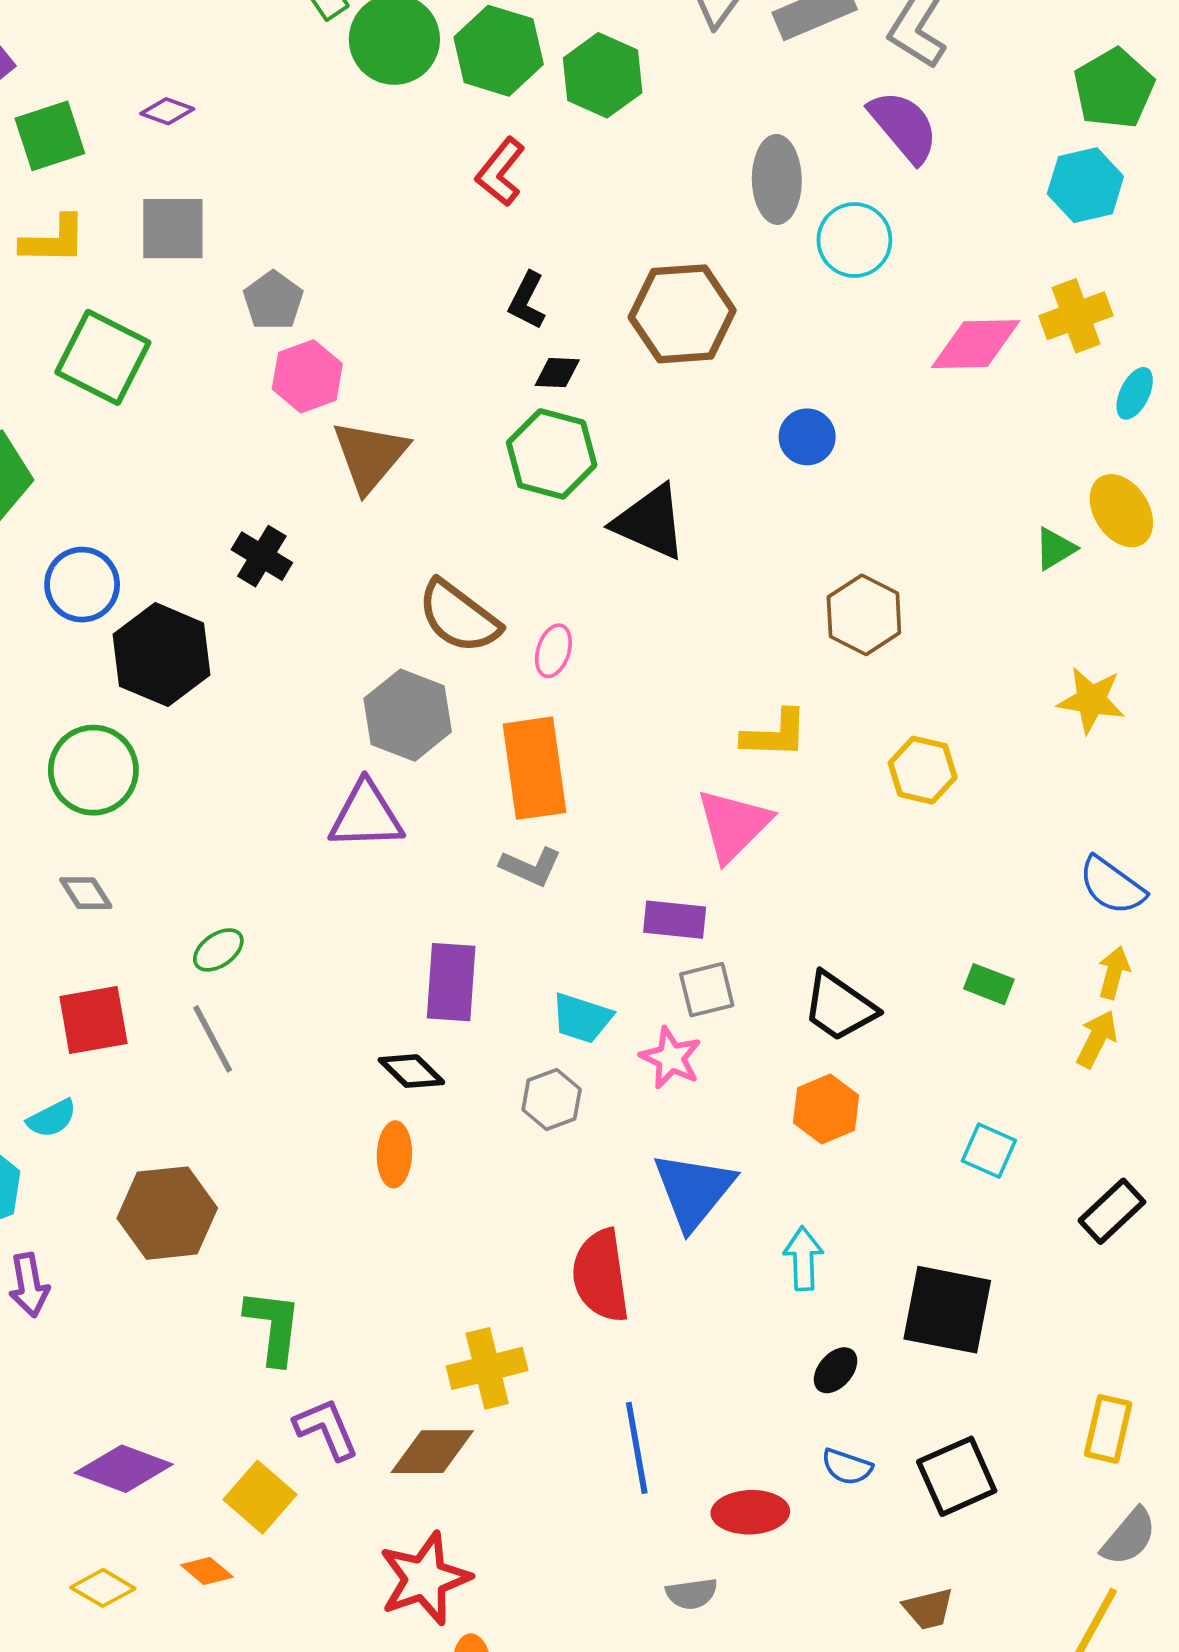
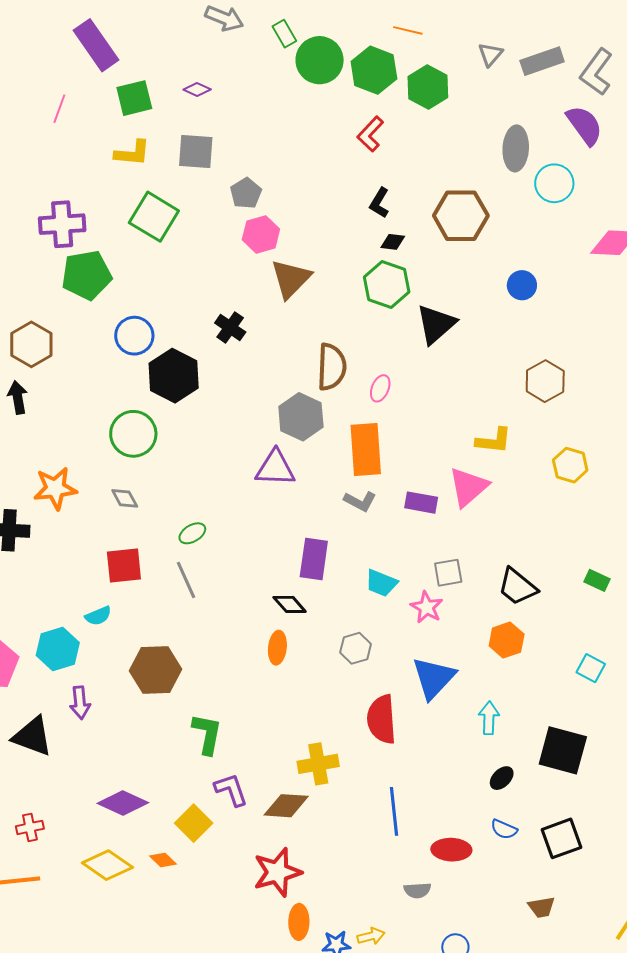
black triangle: (650, 522) -> (436, 324), turned 51
brown semicircle: (459, 617) -> (332, 367), turned -129
purple rectangle: (675, 920) -> (421, 503), moved
gray hexagon: (552, 1100) -> (356, 648), moved
yellow diamond: (103, 1588) -> (107, 865), size x1.5

